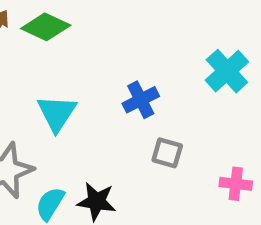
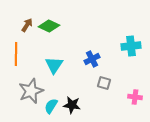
cyan cross: (227, 71) -> (131, 46), turned 36

